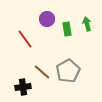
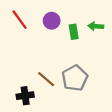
green arrow: (87, 24) -> (96, 26), turned -72
red line: (25, 39) -> (20, 20), moved

